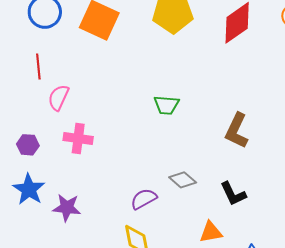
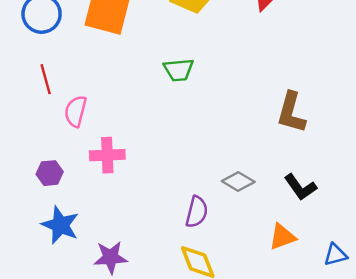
green trapezoid: (166, 105) -> (179, 70), moved
purple semicircle: (144, 199) -> (197, 212), turned 144
purple star: (67, 208) -> (111, 257), moved

